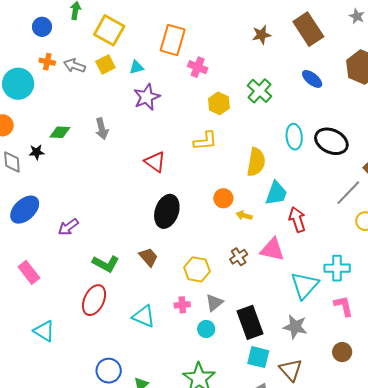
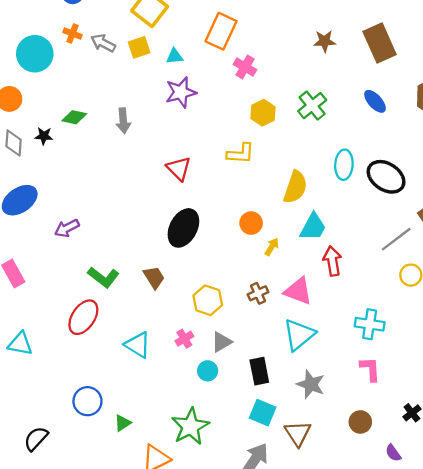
yellow arrow: (244, 216) -> (272, 247), turned 98
cyan triangle: (305, 285) -> (299, 335), moved
pink cross: (182, 305) -> (184, 339), turned -35
black rectangle: (250, 322) -> (259, 371), size x0.7
cyan triangle: (44, 331) -> (20, 344), turned -30

